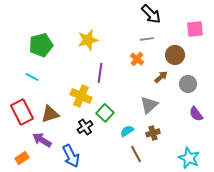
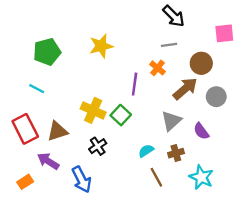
purple line: (100, 73) -> (135, 84), moved
brown arrow: (161, 77) -> (185, 89), size x1.6
green square: (105, 113) -> (121, 115), moved
purple semicircle: (196, 114) -> (201, 131), moved
cyan star: (189, 158) -> (201, 177), moved

